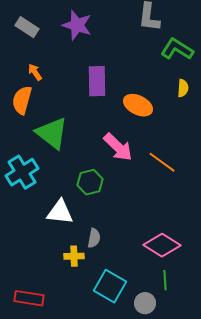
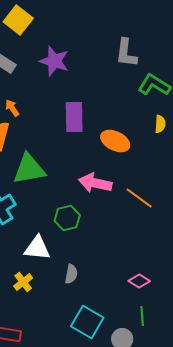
green triangle: (52, 133) -> (29, 169), turned -48
pink arrow: (118, 147) -> (95, 183), turned 148
pink diamond: (162, 245) -> (139, 281), size x0.6
yellow cross: (74, 256) -> (23, 282), moved, turned -36

